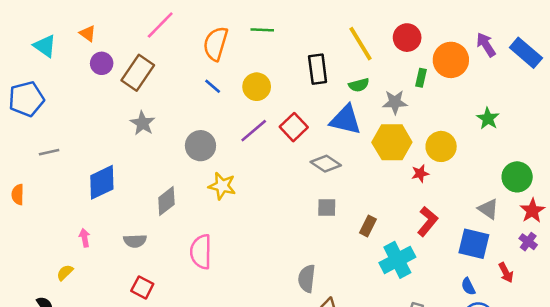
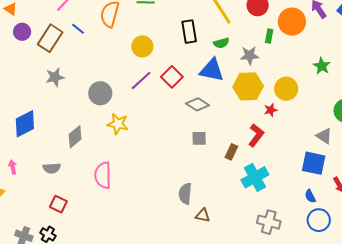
blue line: (213, 86) -> (78, 29), moved
gray star: (142, 123) -> (55, 77), turned 30
red L-shape: (427, 221) -> (256, 135), moved

